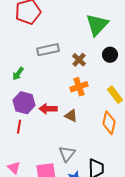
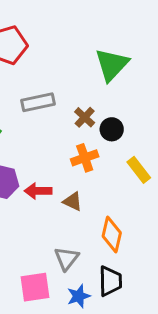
black circle: (110, 55) -> (112, 129), moved
orange diamond: (109, 123) -> (112, 235), moved

